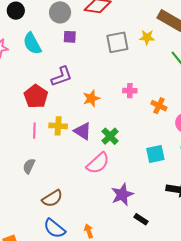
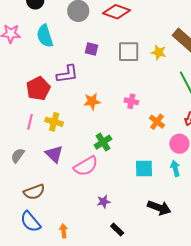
purple square: (70, 37) -> (92, 49), moved
purple triangle: (83, 131) -> (54, 154), moved
purple star: (122, 194) -> (104, 202), size x0.6

